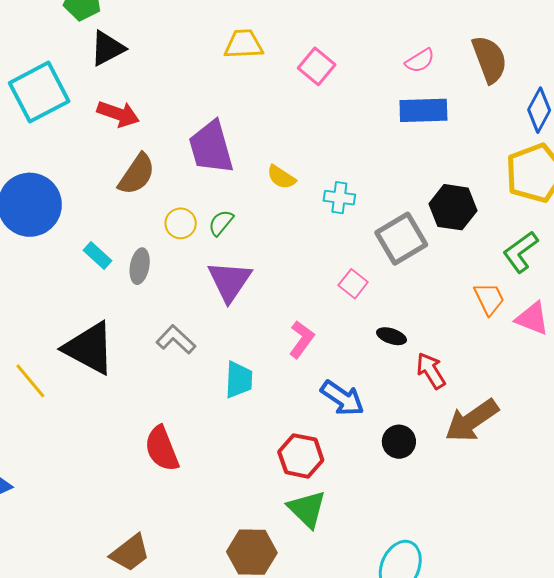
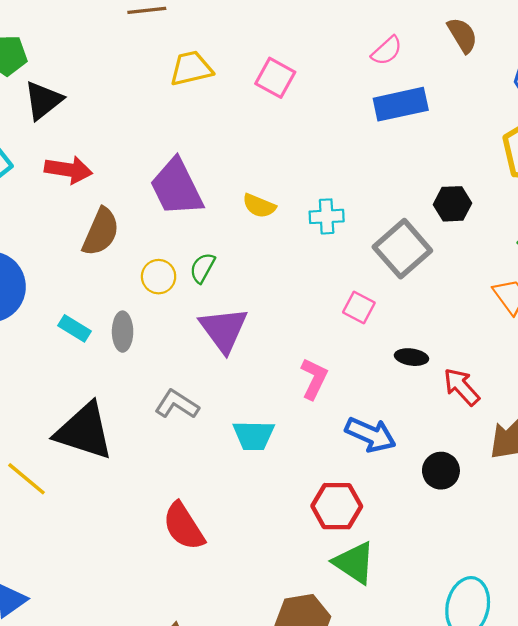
brown semicircle: (489, 59) -> (462, 35), size x0.7
black hexagon: (453, 207) -> (453, 204), size x0.7
cyan trapezoid: (239, 380) -> (254, 435), turned 99

